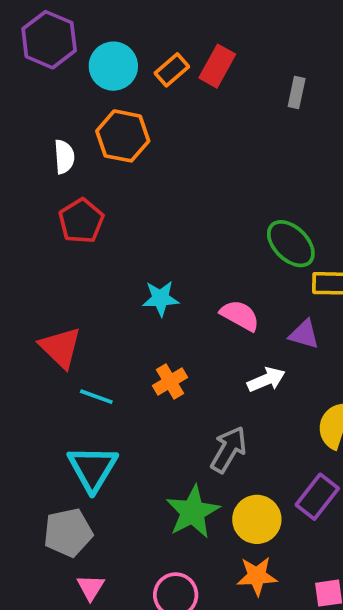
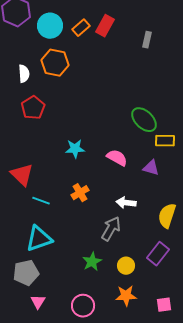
white arrow: (266, 380) -> (126, 203), moved, turned -150
cyan triangle: (93, 468) -> (39, 239), turned 40
green star: (193, 512) -> (92, 262), size x0.7
yellow circle: (257, 519) -> (126, 266), size x0.7

